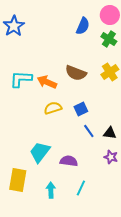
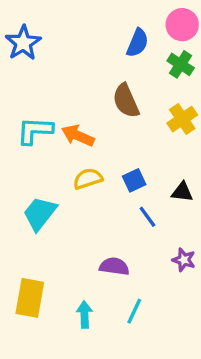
brown semicircle: (76, 73) -> (126, 101), moved, turned 45
black triangle: (110, 133) -> (182, 192), moved
cyan trapezoid: (40, 152) -> (40, 213), moved

